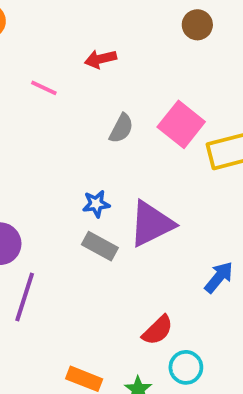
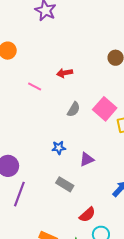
purple triangle: (151, 224) -> (87, 159), size x0.6
gray rectangle: (100, 246) -> (65, 184), moved

